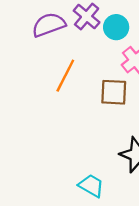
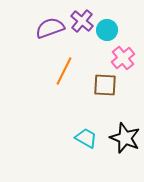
cyan trapezoid: (91, 186) -> (86, 138), moved

